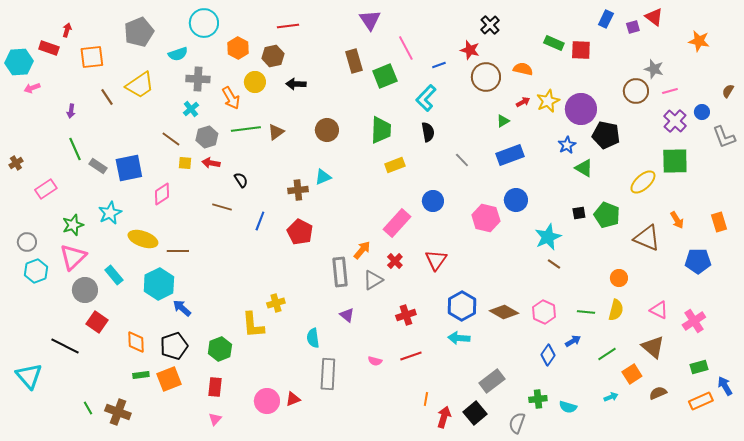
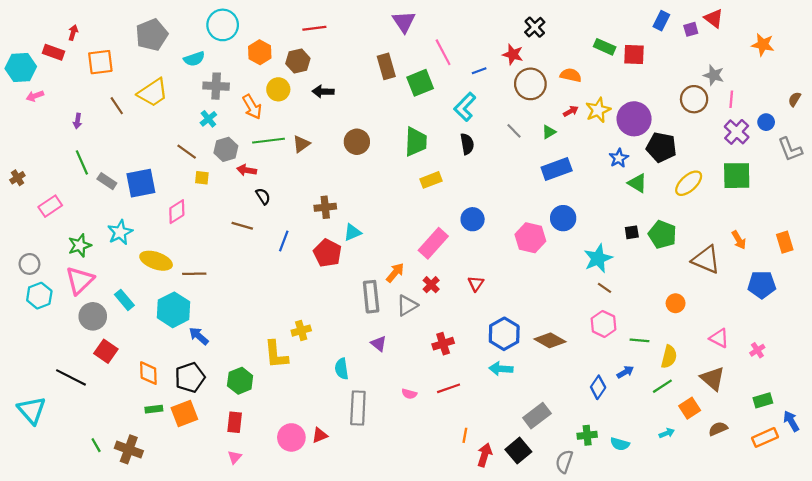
pink line: (670, 91) -> (731, 99), turned -70
gray line: (462, 160) -> (514, 131), moved
red arrow: (211, 163) -> (247, 170), moved
cyan triangle: (323, 177) -> (352, 232), moved
yellow ellipse: (643, 182) -> (689, 183), moved
red triangle: (436, 260) -> (476, 284), size x0.7
yellow semicircle: (616, 310) -> (669, 357), moved
pink hexagon: (544, 312) -> (603, 324), moved
pink cross: (694, 321) -> (757, 350), size x0.6

